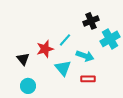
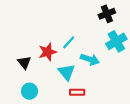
black cross: (91, 21) -> (107, 14), moved
red rectangle: (88, 79) -> (77, 92), moved

